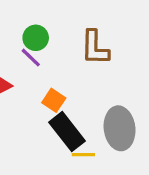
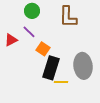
purple line: (31, 58) -> (29, 32), moved
black rectangle: (67, 132) -> (51, 68), turned 55

